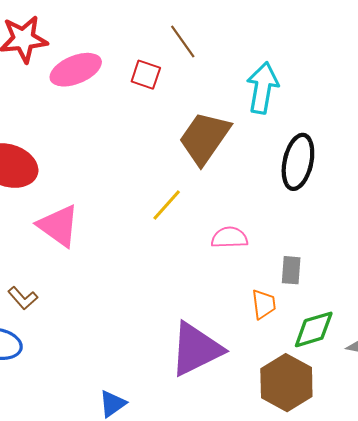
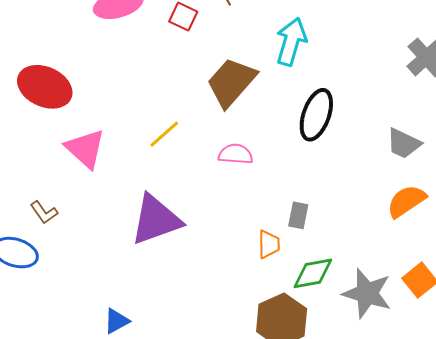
yellow line: (167, 205) -> (164, 134), moved
pink semicircle: (229, 238) -> (236, 154), moved
purple triangle: (196, 349) -> (156, 220), moved

